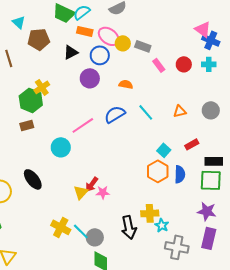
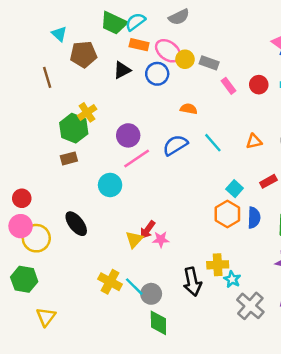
purple circle: (90, 78) -> (128, 135), moved
gray cross: (177, 247) -> (250, 306), turned 30

